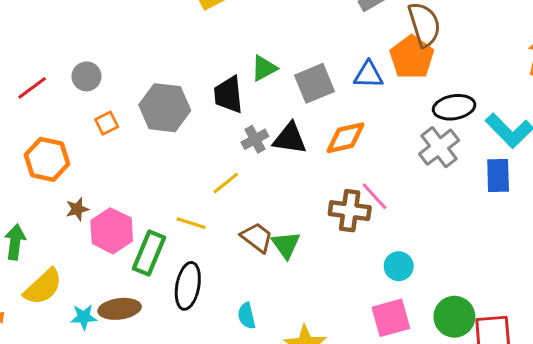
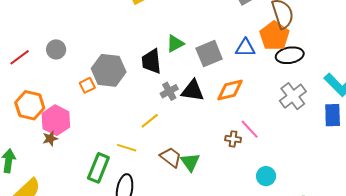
black ellipse: (454, 107) -> (290, 55), moved
orange square: (107, 123) -> (87, 85), moved
brown cross: (350, 211) -> (233, 139), size x0.6
pink hexagon: (112, 231) -> (56, 120), moved

